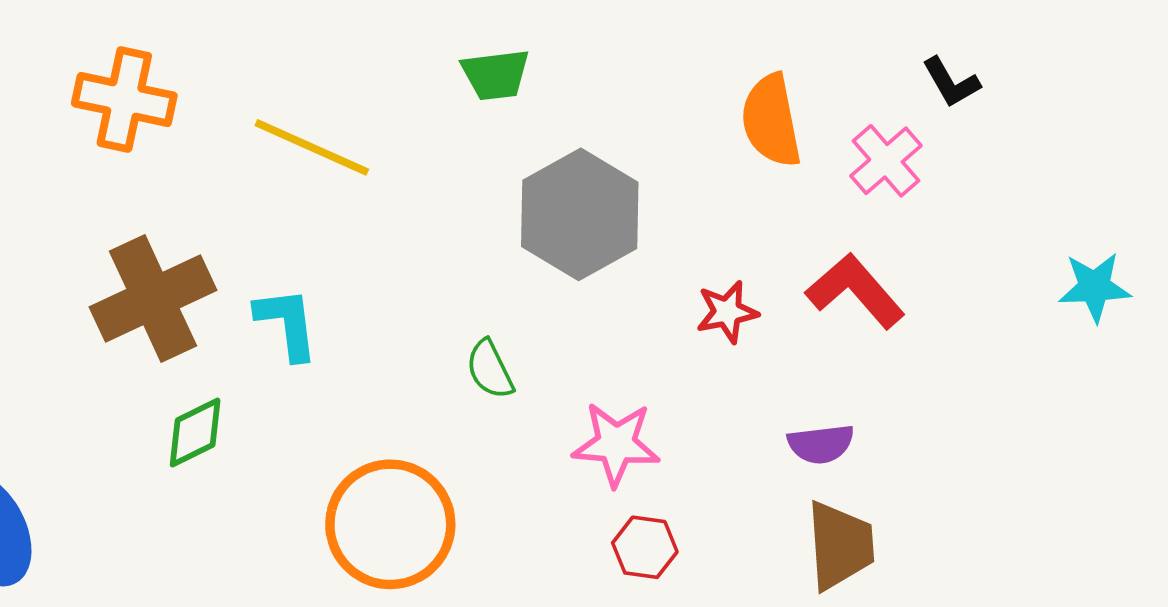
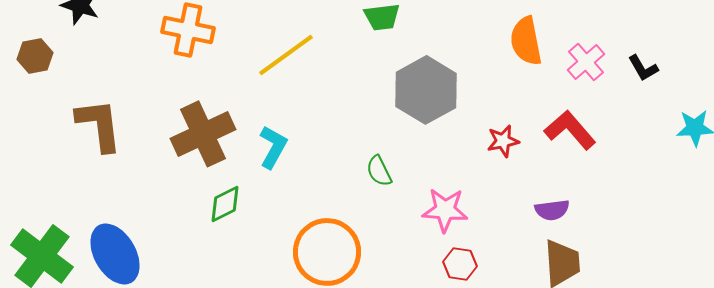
black L-shape: (951, 82) -> (643, 68), moved
yellow line: (312, 147) -> (286, 55), turned -60
cyan L-shape: (287, 323) -> (273, 147), turned 36

